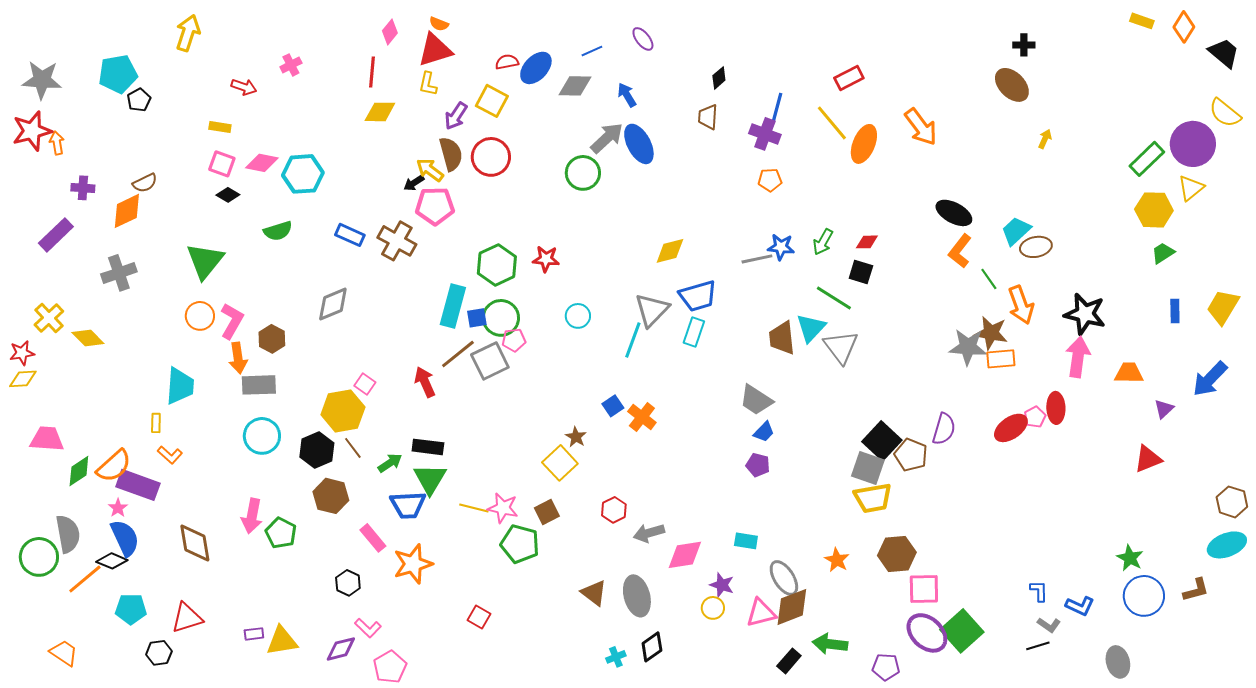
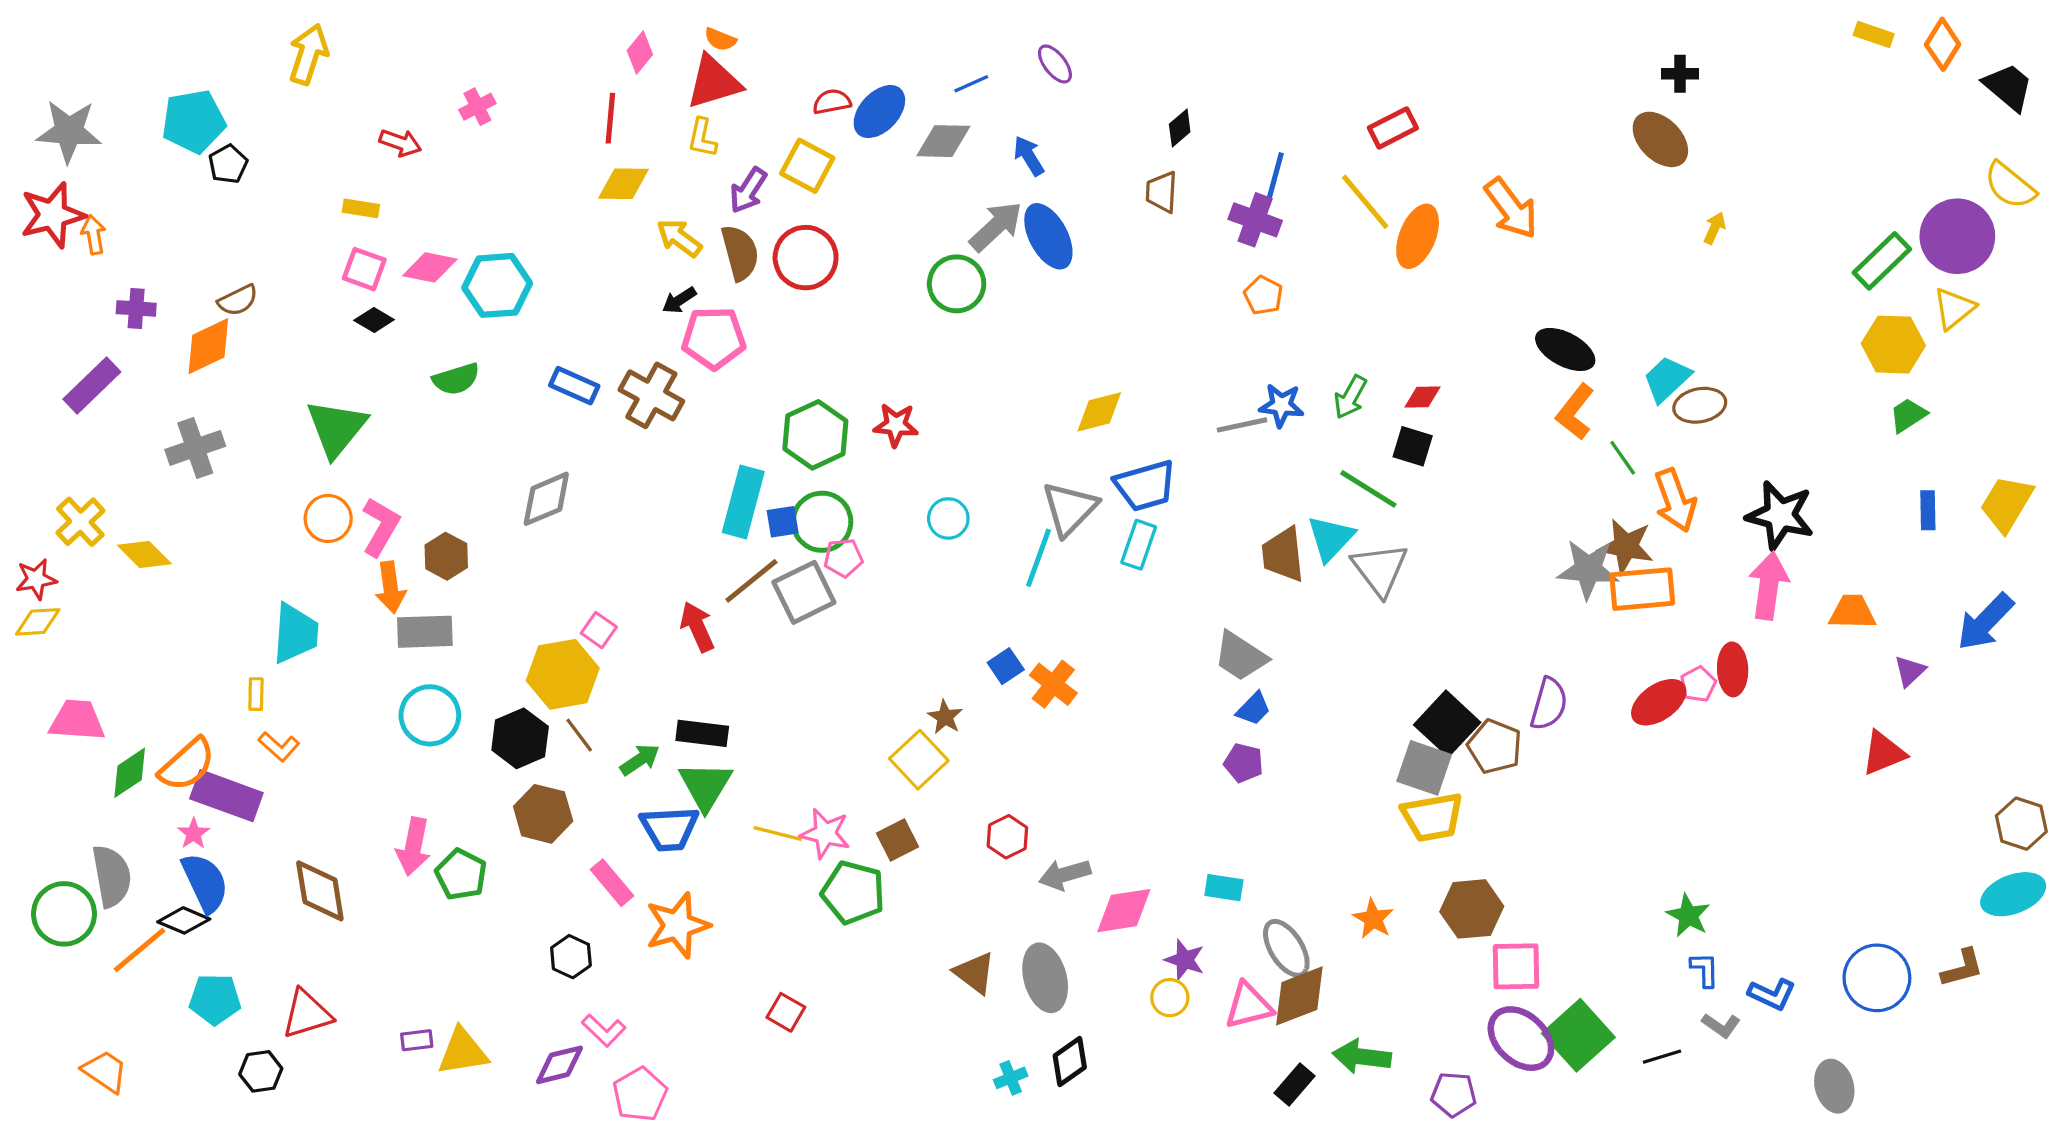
yellow arrow: (430, 170) -> (679, 238), moved
orange pentagon: (770, 180) -> (1263, 295), turned 30
orange rectangle: (1001, 359) -> (1642, 589), size x1.4
green star: (1130, 558) -> (1688, 916), moved
black line: (1038, 646) -> (1662, 1057), moved

